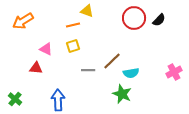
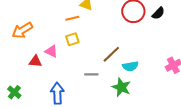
orange arrow: (23, 21) -> (22, 30), moved
pink triangle: (46, 49) -> (51, 51), moved
gray line: (88, 70) -> (91, 74), moved

